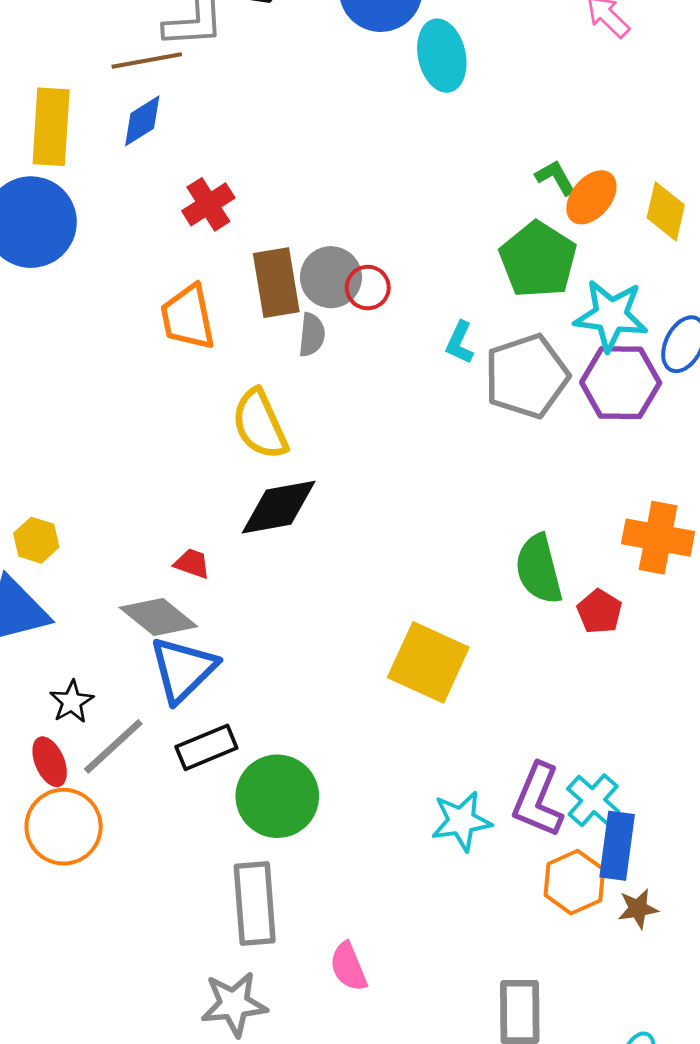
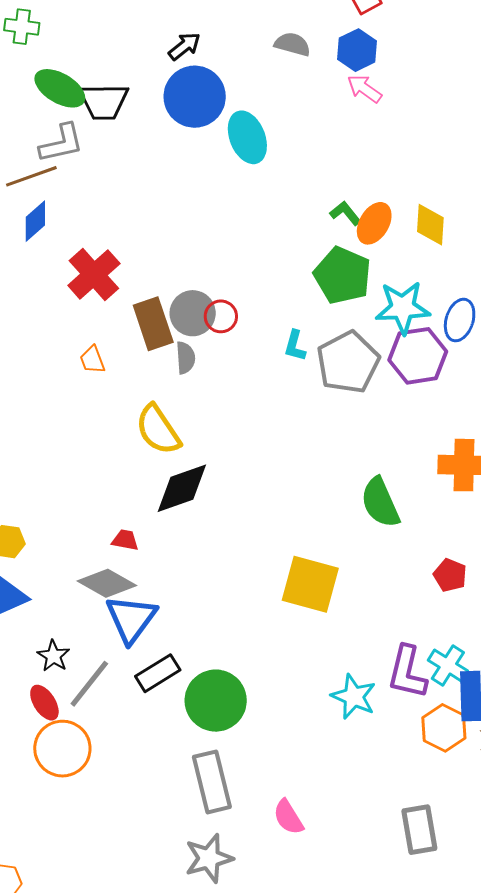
red cross: (208, 204) -> (94, 275), size x1.4
orange trapezoid: (188, 317) -> (92, 360), size x0.6
red pentagon: (599, 612) -> (450, 575), moved
cyan star: (461, 821) -> (354, 697), turned -30

